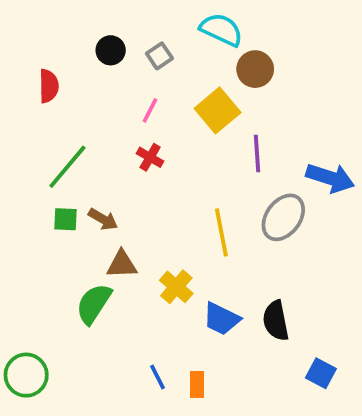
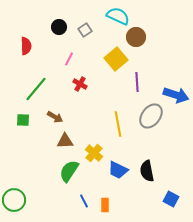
pink line: (150, 110) -> (69, 59), moved
green square: (66, 219) -> (23, 120), moved
green semicircle: (94, 304) -> (69, 171), moved

